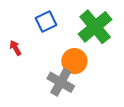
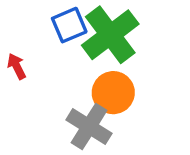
green cross: (95, 27) -> (110, 35), moved

